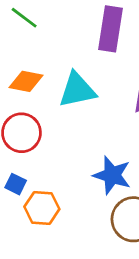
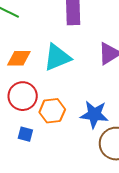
orange hexagon: (42, 208) -> (52, 111), moved

